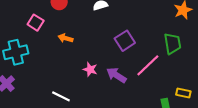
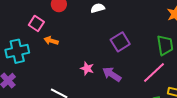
orange arrow: (65, 38) -> (51, 41), moved
pink line: (148, 65) -> (154, 72), moved

